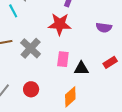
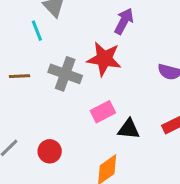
gray cross: (31, 48) -> (65, 74), moved, turned -30
pink rectangle: (63, 59) -> (103, 112), turned 49

